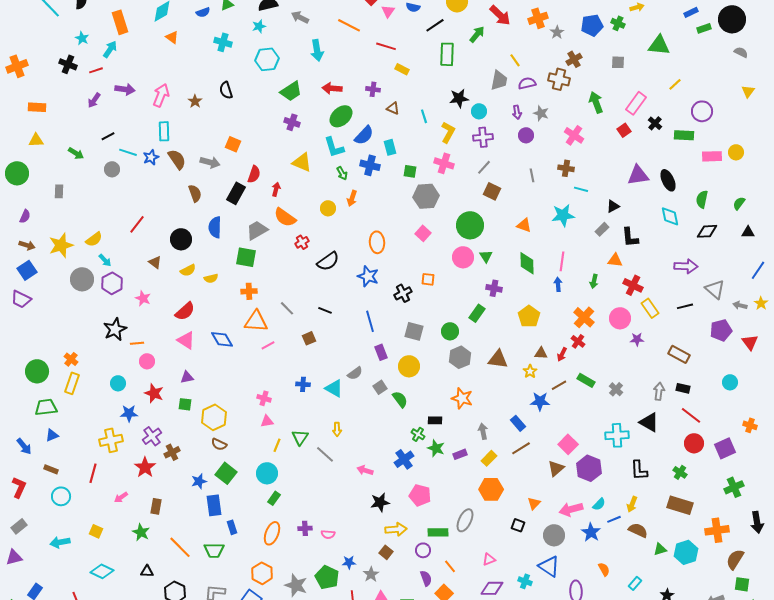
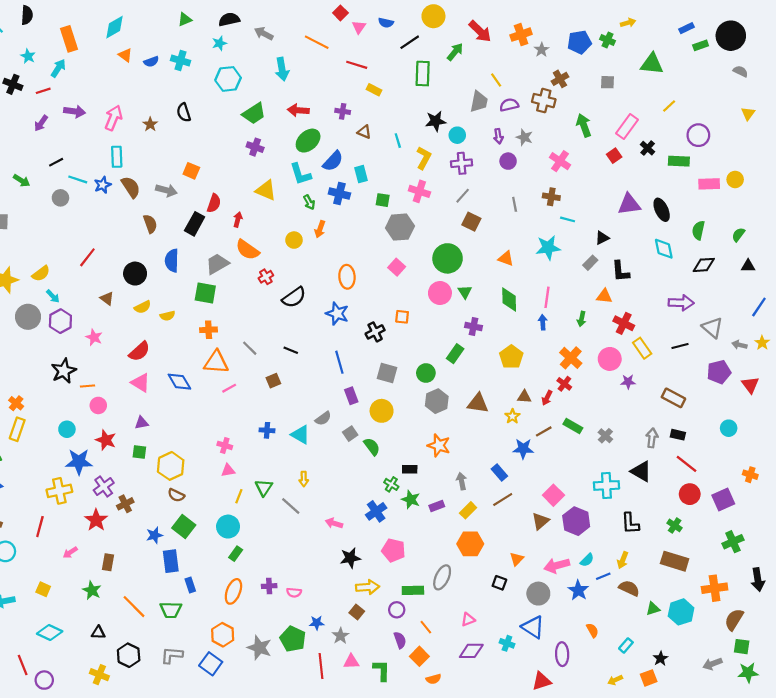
blue semicircle: (203, 12) -> (151, 62), moved
blue star: (129, 413) -> (79, 462), size x1.4

